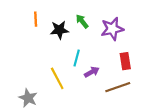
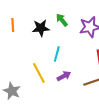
orange line: (36, 19) -> (13, 25), moved
purple arrow: (92, 72) -> (64, 76), moved

